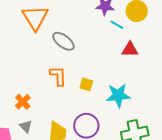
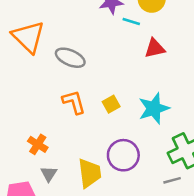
yellow square: (86, 84) -> (111, 104), turned -32
gray triangle: (26, 126) -> (49, 174), turned 32

